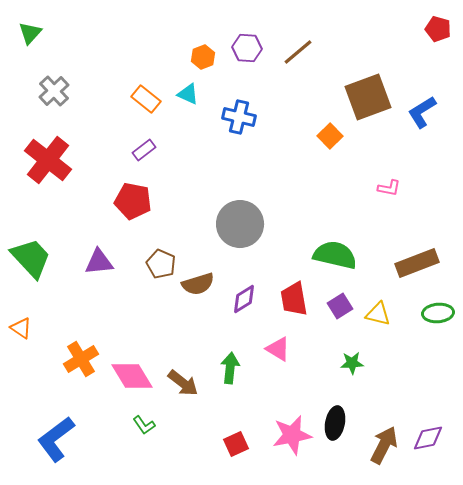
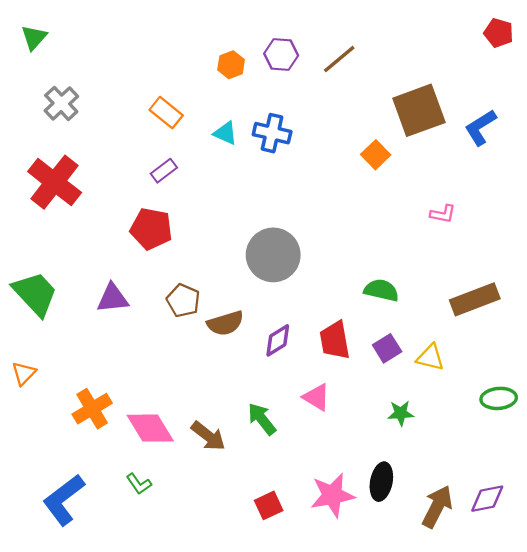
cyan triangle: (188, 94) -> (225, 133), moved
green semicircle: (335, 255) -> (381, 290), size x0.7
green ellipse: (438, 313) -> (499, 398), moved
orange triangle: (21, 328) -> (24, 373), turned 40
green arrow: (230, 368) -> (262, 419), turned -44
green L-shape: (144, 425) -> (139, 484), moved

